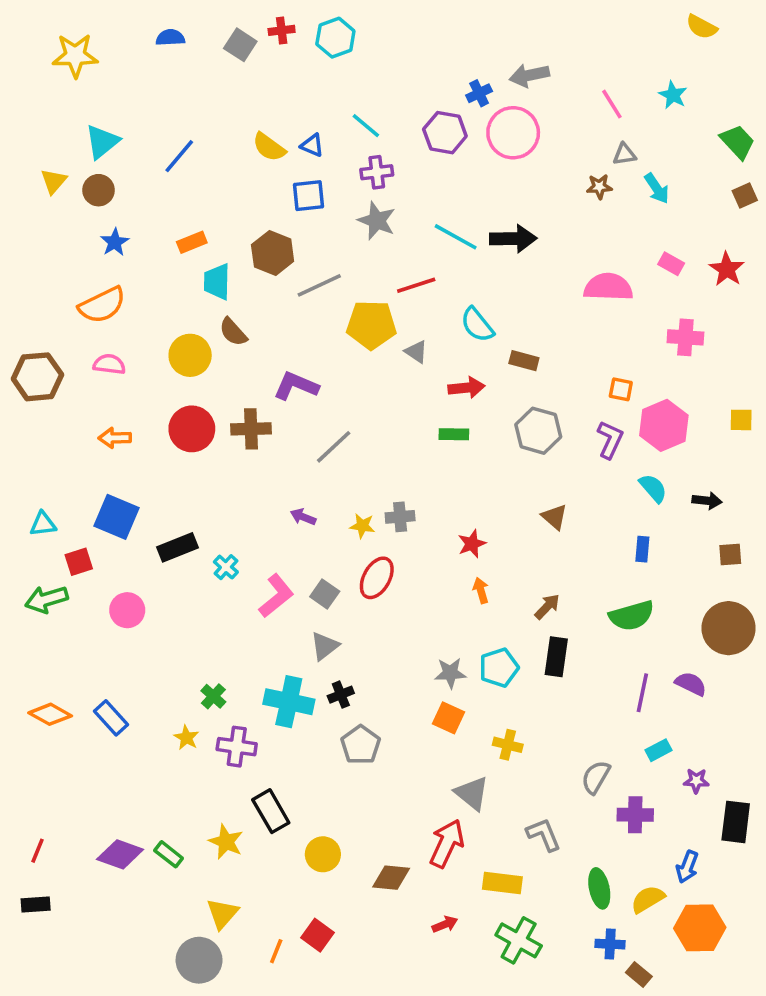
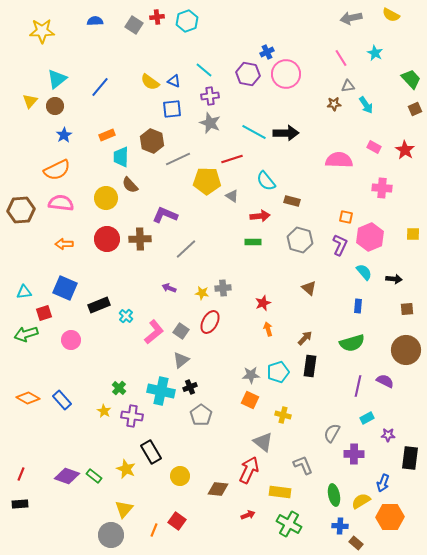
gray arrow: (529, 75) -> (351, 18), moved
pink semicircle: (109, 364) -> (61, 203), size x1.4

